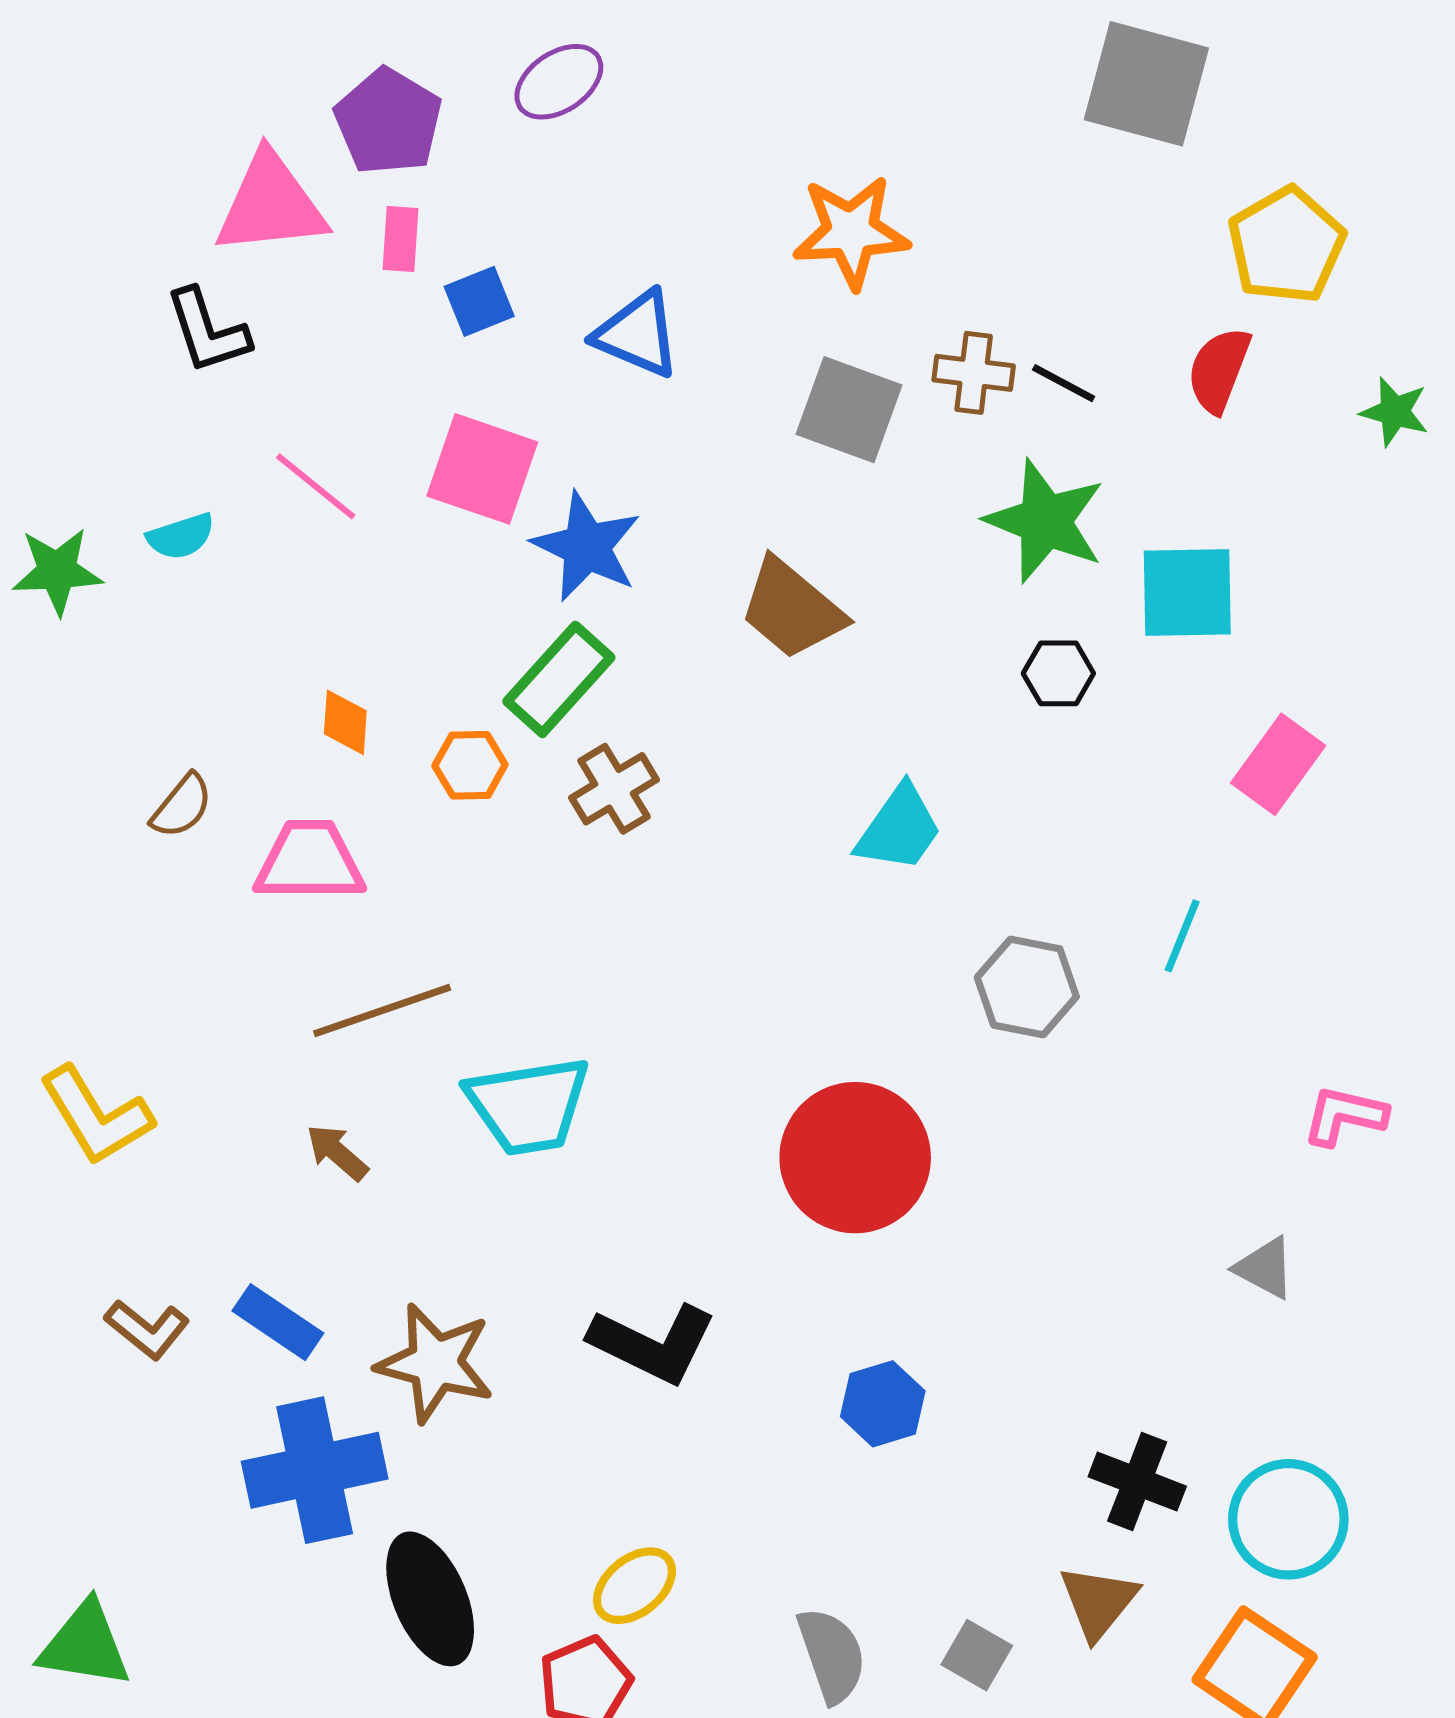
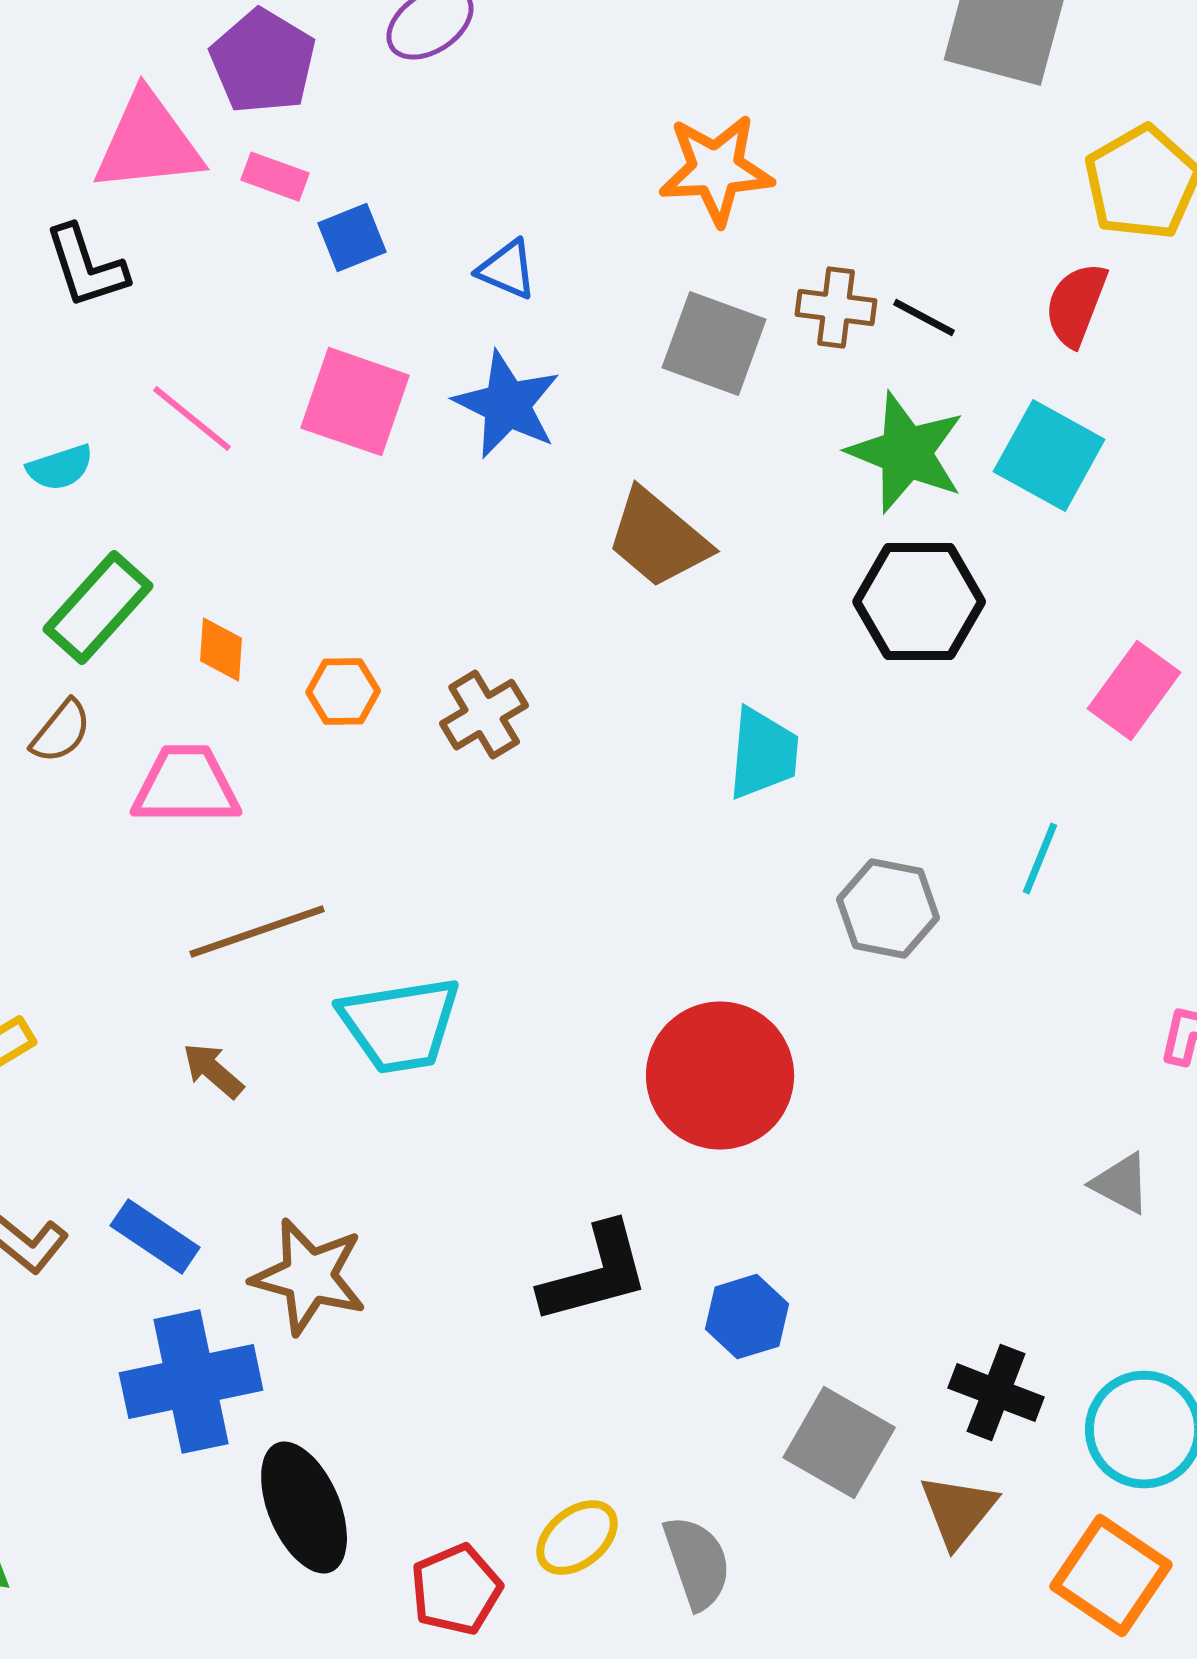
pink rectangle: (401, 239) -> (275, 177), turned -74
blue triangle: (638, 334) -> (507, 270), size x0.7
blue star: (586, 547) -> (507, 405), moved
cyan square: (1187, 593) -> (1049, 456), moved, turned 30
black hexagon: (1058, 673) -> (919, 602), size x1.8
green rectangle: (559, 679) -> (98, 608), moved
cyan trapezoid: (899, 829) -> (763, 754), turned -30
black L-shape: (653, 1344) -> (595, 1274), moved, turned -41
yellow ellipse: (634, 1586) -> (577, 1538), moved
gray square: (977, 1655) -> (839, 1443), moved, size x1.6

